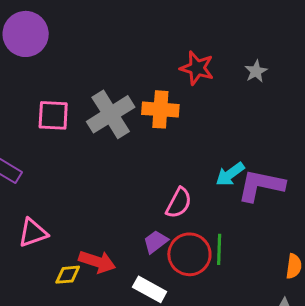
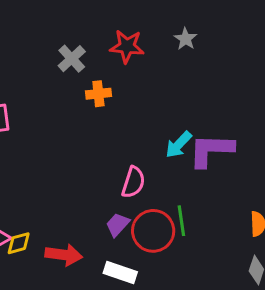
orange cross: (160, 109) -> (98, 94), size x0.7
gray cross: (111, 114) -> (72, 59), moved, size x0.6
yellow diamond: (68, 275) -> (19, 243), moved

